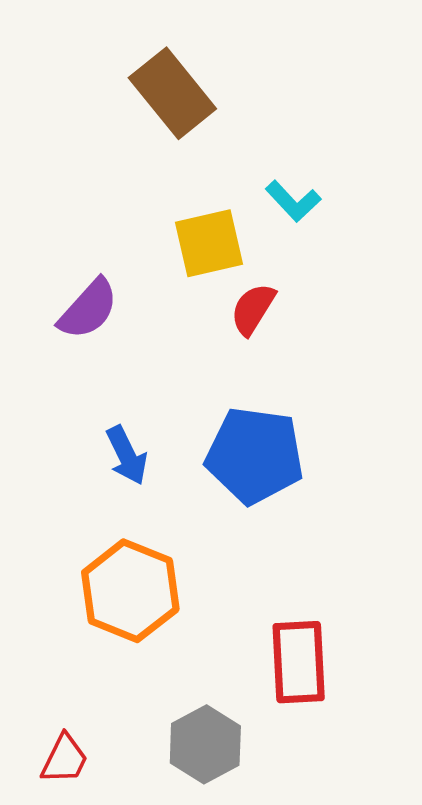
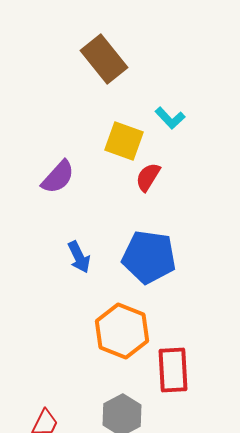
yellow square: (209, 243) -> (124, 141), turned 33
orange hexagon: (130, 591) -> (122, 331), moved

